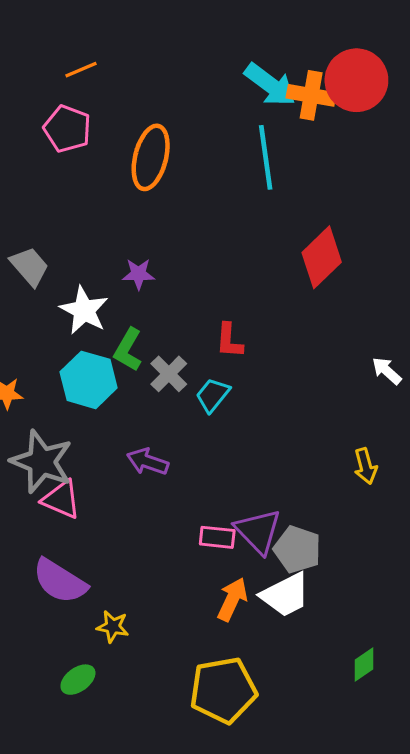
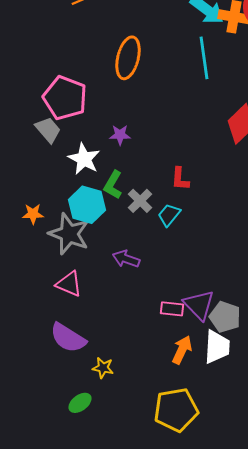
pink pentagon: (67, 129) -> (65, 98), moved, size x1.4
gray star: (42, 462) -> (69, 234), moved
white trapezoid: (285, 595) -> (217, 347), turned -60

